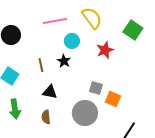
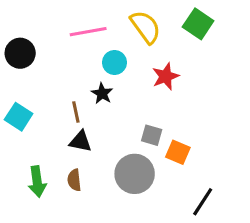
green square: (133, 30) -> (198, 24), moved
brown line: (41, 65) -> (76, 112), moved
green arrow: (15, 109) -> (37, 182), moved

